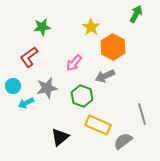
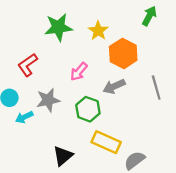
green star: (42, 27) -> (58, 27), moved, size x1.4
gray line: (142, 114) -> (156, 88), moved

